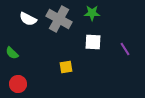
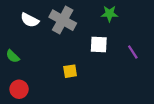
green star: (92, 13) -> (109, 14), moved

